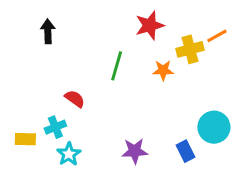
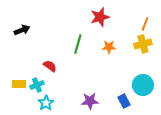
black arrow: (48, 31) -> (22, 30), moved, turned 70
orange line: (217, 36) -> (145, 24), turned -40
yellow cross: (190, 49) -> (143, 44), moved
yellow rectangle: (25, 139) -> (19, 84), moved

